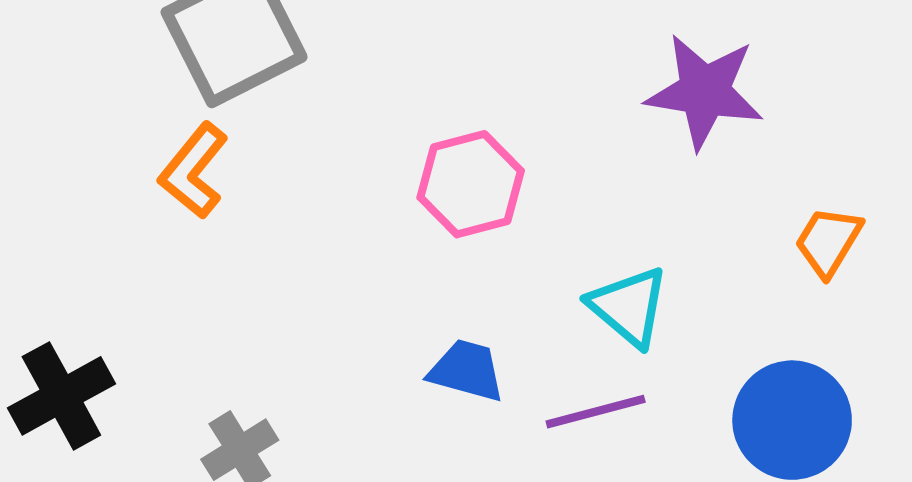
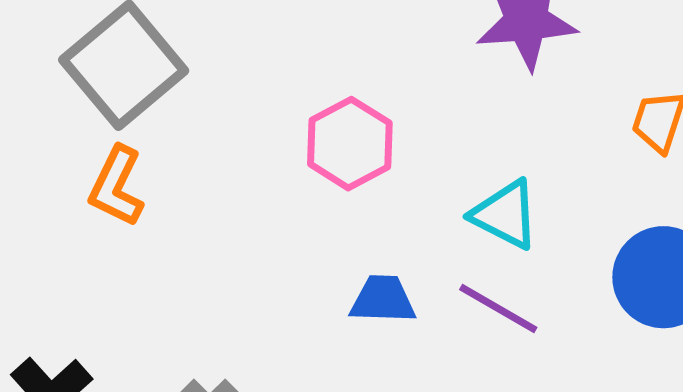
purple line: (596, 412) -> (498, 308), turned 58

